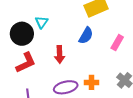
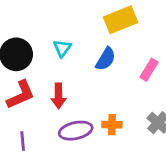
cyan triangle: (42, 22) -> (62, 48), moved
red arrow: (60, 54) -> (59, 96), moved

